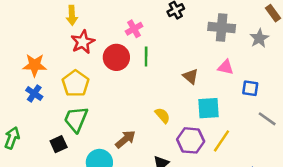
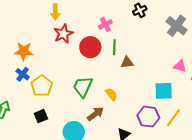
gray cross: (222, 28) -> (177, 26), turned 30
pink triangle: (226, 67) -> (180, 66), moved
brown triangle: (191, 76) -> (127, 62), moved, turned -48
yellow pentagon: (75, 83) -> (42, 86), moved
yellow semicircle: (162, 115) -> (111, 94), moved
green trapezoid: (76, 119) -> (83, 87), moved

